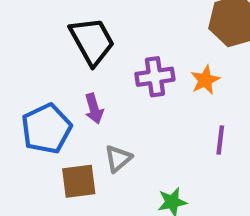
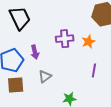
black trapezoid: (92, 41) -> (20, 18), moved
brown square: (79, 181) -> (16, 85), moved

